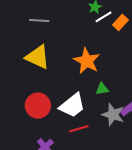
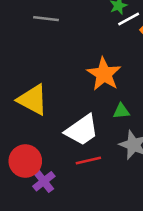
yellow triangle: (38, 57) -> (33, 100), moved
red circle: (38, 106) -> (25, 161), moved

